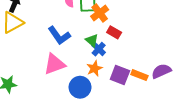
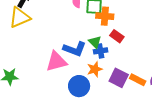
orange cross: (100, 13) -> (105, 16), turned 36
blue L-shape: (59, 35) -> (75, 49), moved, turned -40
blue cross: (99, 49) -> (101, 51), turned 32

